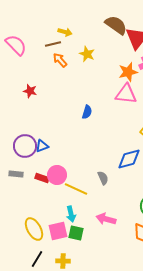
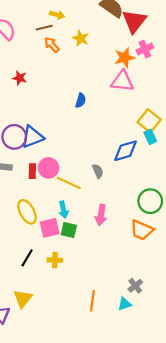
blue triangle: (42, 146) -> (32, 137), size x1.6
red rectangle: (42, 178) -> (32, 171), turned 72
pink arrow: (106, 219) -> (101, 215), turned -96
yellow ellipse: (34, 229) -> (27, 212), moved

